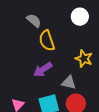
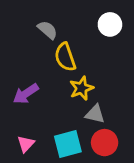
yellow star: (84, 59) -> (81, 88), moved, turned 30
purple arrow: (43, 70) -> (26, 94), moved

